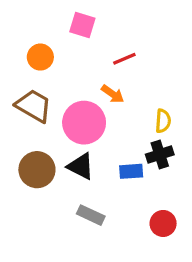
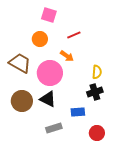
orange circle: (40, 57) -> (40, 39), moved
blue rectangle: (131, 171) -> (78, 112), moved
gray rectangle: (91, 215) -> (54, 128), turned -42

